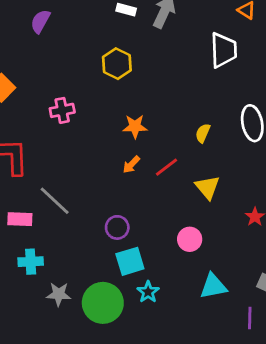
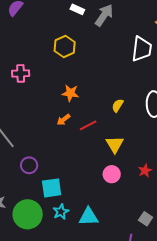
purple circle: (117, 227) -> (29, 165), moved
pink circle: (190, 239) -> (112, 174), moved
cyan triangle: (213, 286) -> (89, 217), moved

